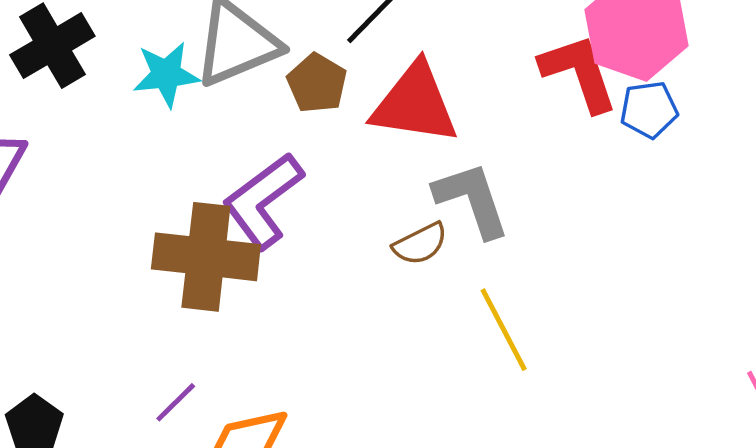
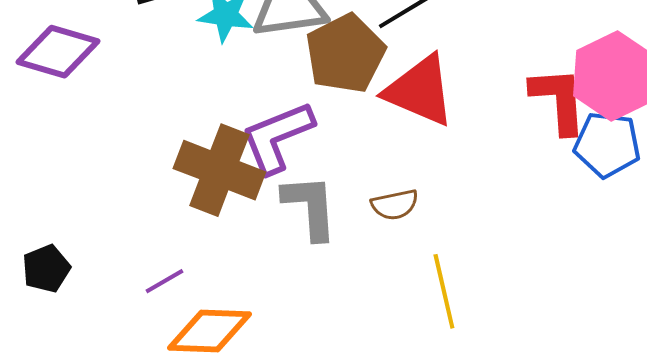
brown pentagon: (317, 83) -> (345, 54), size x1.6
blue pentagon: (649, 110) -> (607, 145), size x1.4
gray L-shape: (472, 200) -> (310, 207), moved

